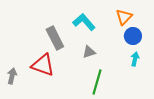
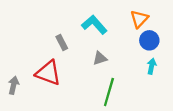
gray rectangle: (55, 38) -> (62, 43), size x0.6

